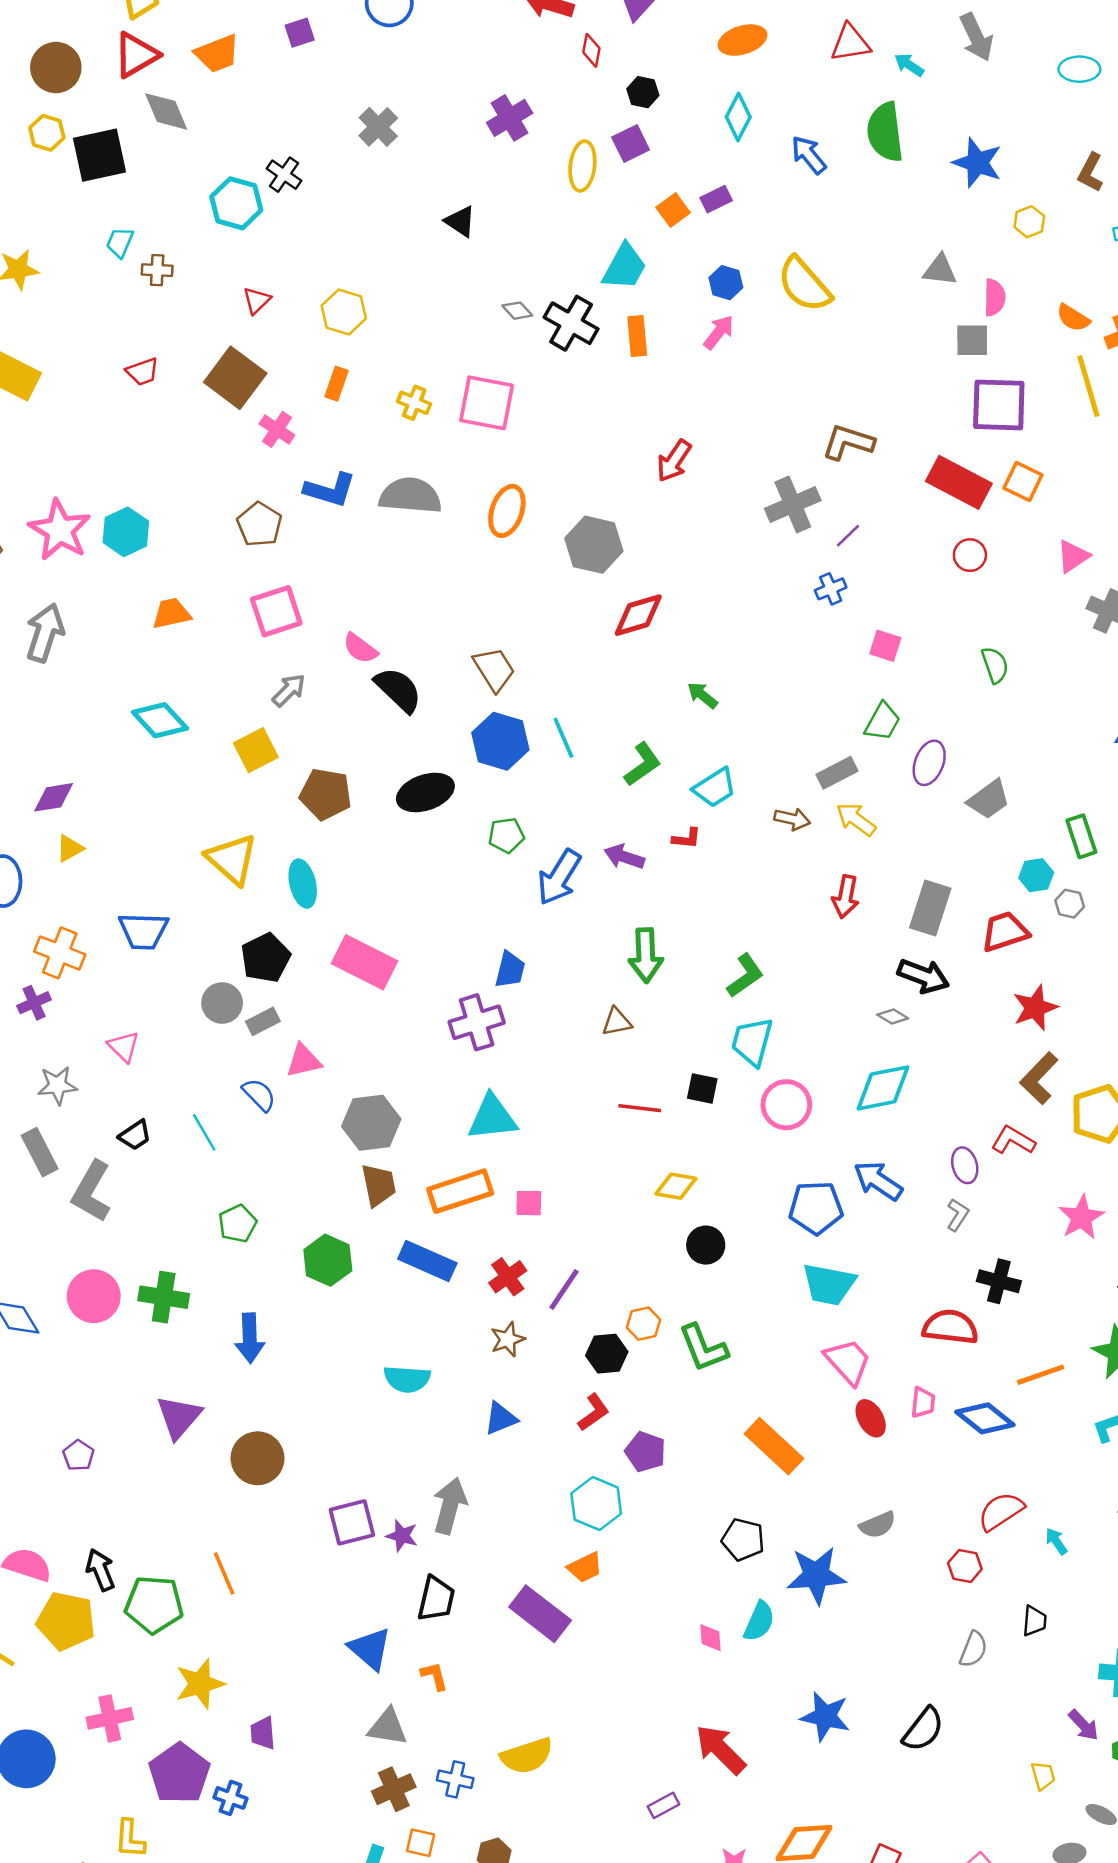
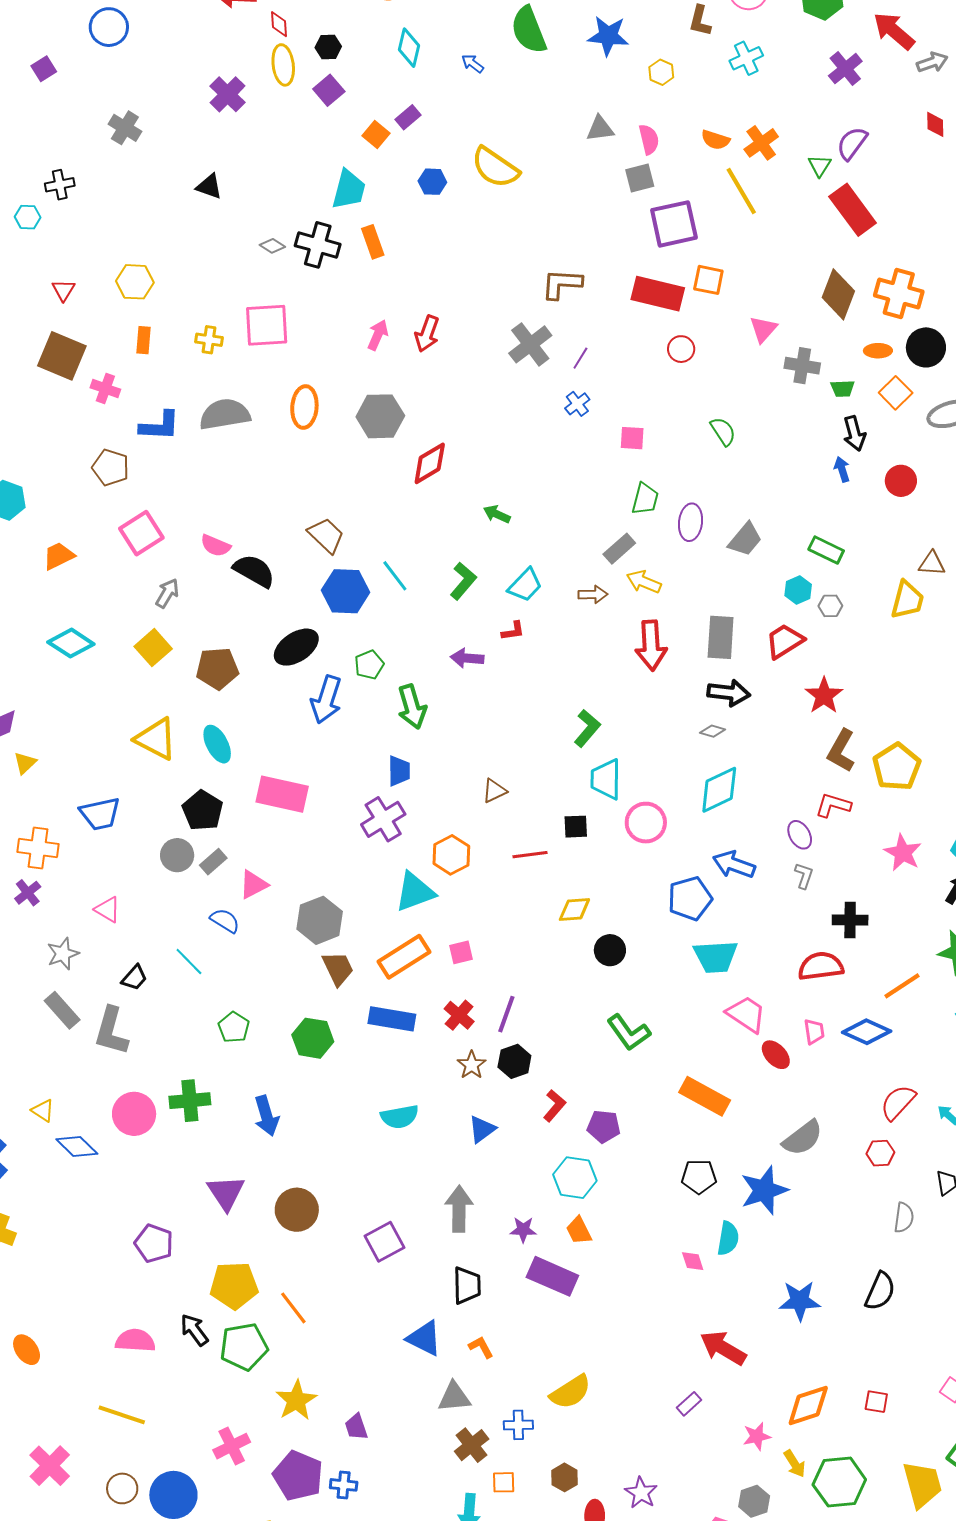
blue arrow: (809, 155) -> (473, 64), size x0.7
yellow ellipse: (582, 166) -> (283, 65), moved
black cross: (284, 175) -> (60, 185), turned -32
cyan hexagon: (236, 203) -> (28, 217), size x0.6
pink arrow: (719, 332) -> (378, 335), moved
green rectangle: (1081, 836) -> (826, 550), turned -32
blue arrow: (559, 877) -> (326, 700), moved
red arrow: (846, 897) -> (651, 645), size x1.4
green arrow: (646, 955) -> (412, 707), moved
orange hexagon: (644, 1324) -> (451, 855), moved, size x1.4
black hexagon: (607, 1354) -> (514, 1061), moved
purple pentagon: (78, 1455) -> (154, 1243), size x1.5
gray semicircle: (878, 1525) -> (803, 1138), size x1.4
purple star: (402, 1536) -> (523, 1230), moved
orange trapezoid: (585, 1567) -> (579, 1231), turned 104
yellow pentagon: (66, 1621) -> (234, 1285), moved

